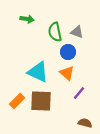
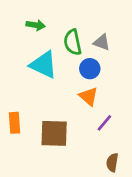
cyan triangle: (38, 72) -> (44, 65), moved
orange rectangle: (17, 101) -> (14, 123), moved, turned -49
brown semicircle: (85, 123) -> (112, 162), turned -96

